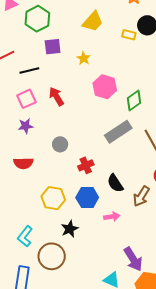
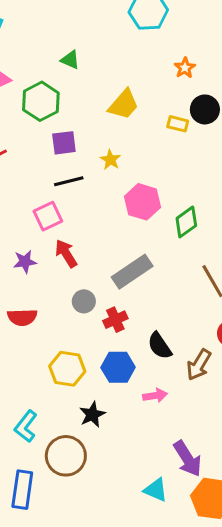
black line: (29, 70) -> (69, 181), moved
red arrow: (56, 96) -> (66, 253), moved
pink square: (26, 99) -> (48, 216), moved
gray rectangle: (118, 132) -> (132, 272), moved
gray circle: (60, 144) -> (84, 301), moved

